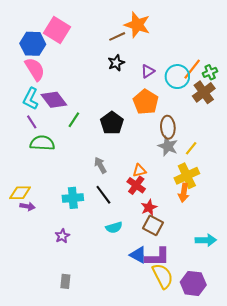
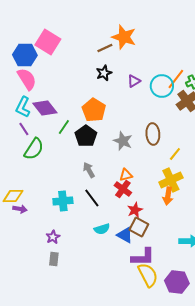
orange pentagon: (146, 102) -> (94, 110), moved
black pentagon: (112, 123) -> (86, 136), moved
green semicircle: (42, 143) -> (34, 149), turned 120
gray star: (168, 146) -> (123, 141), moved
blue triangle: (138, 255) -> (125, 235), moved
gray rectangle: (65, 281) -> (54, 259), moved

